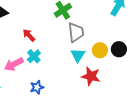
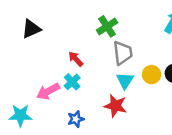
red arrow: (29, 35) -> (76, 59), moved
red star: (91, 76) -> (115, 106), moved

